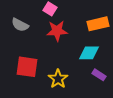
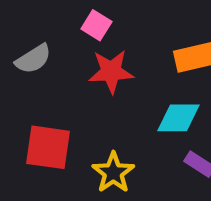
gray semicircle: (20, 25) -> (33, 59), turned -60

